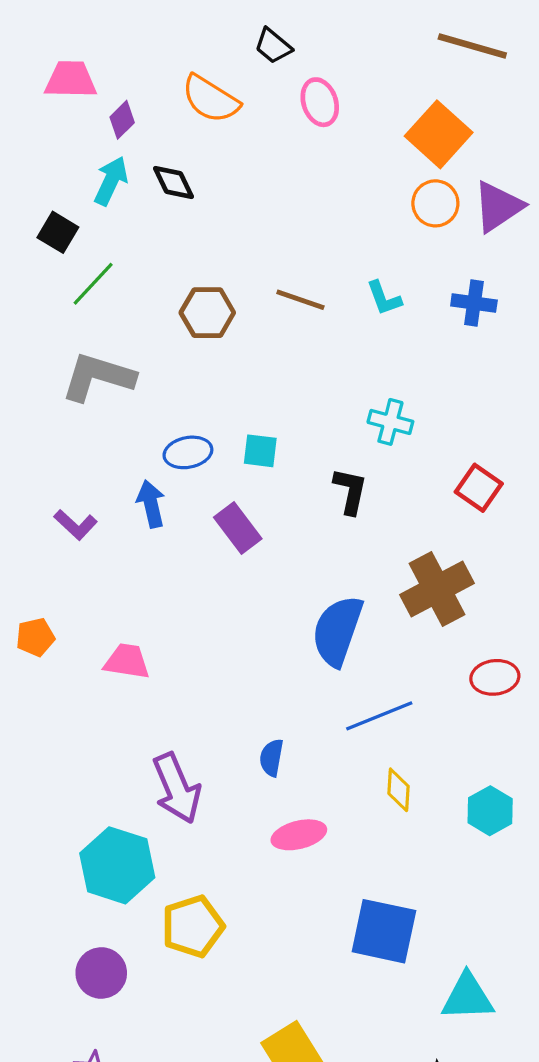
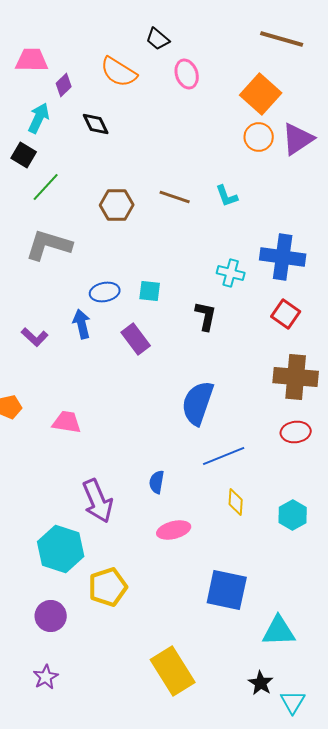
cyan arrow: (111, 181) -> (39, 118), moved
blue cross: (474, 303) -> (283, 257), moved, size x1.6
brown cross: (437, 589) -> (296, 377), moved, turned 33

